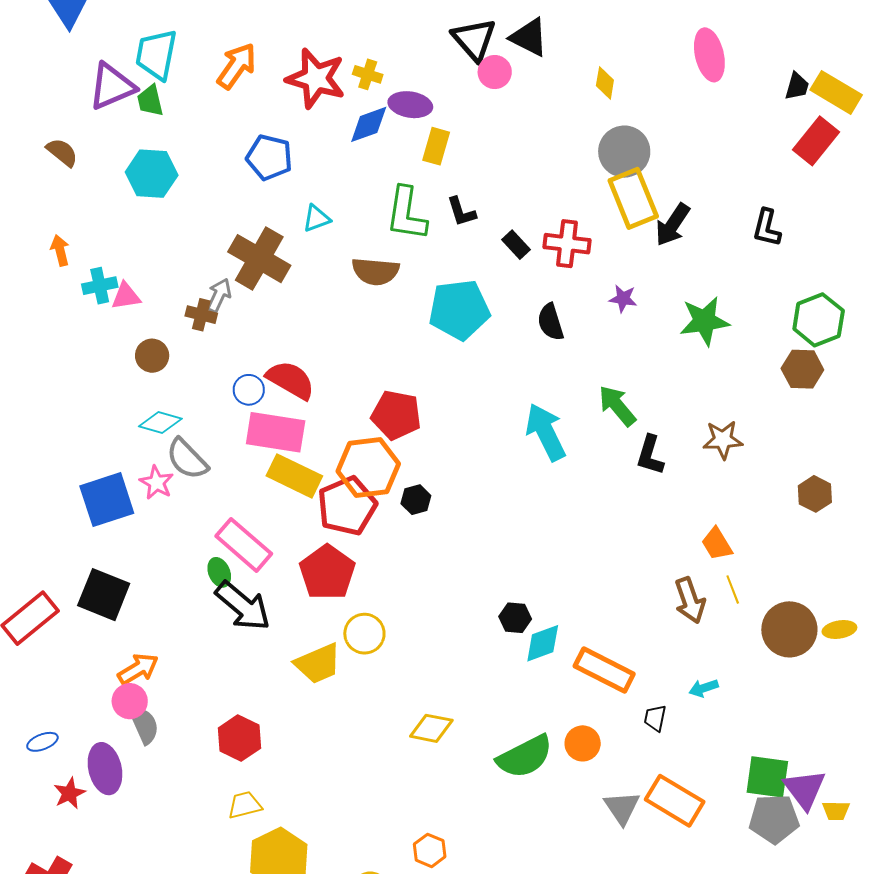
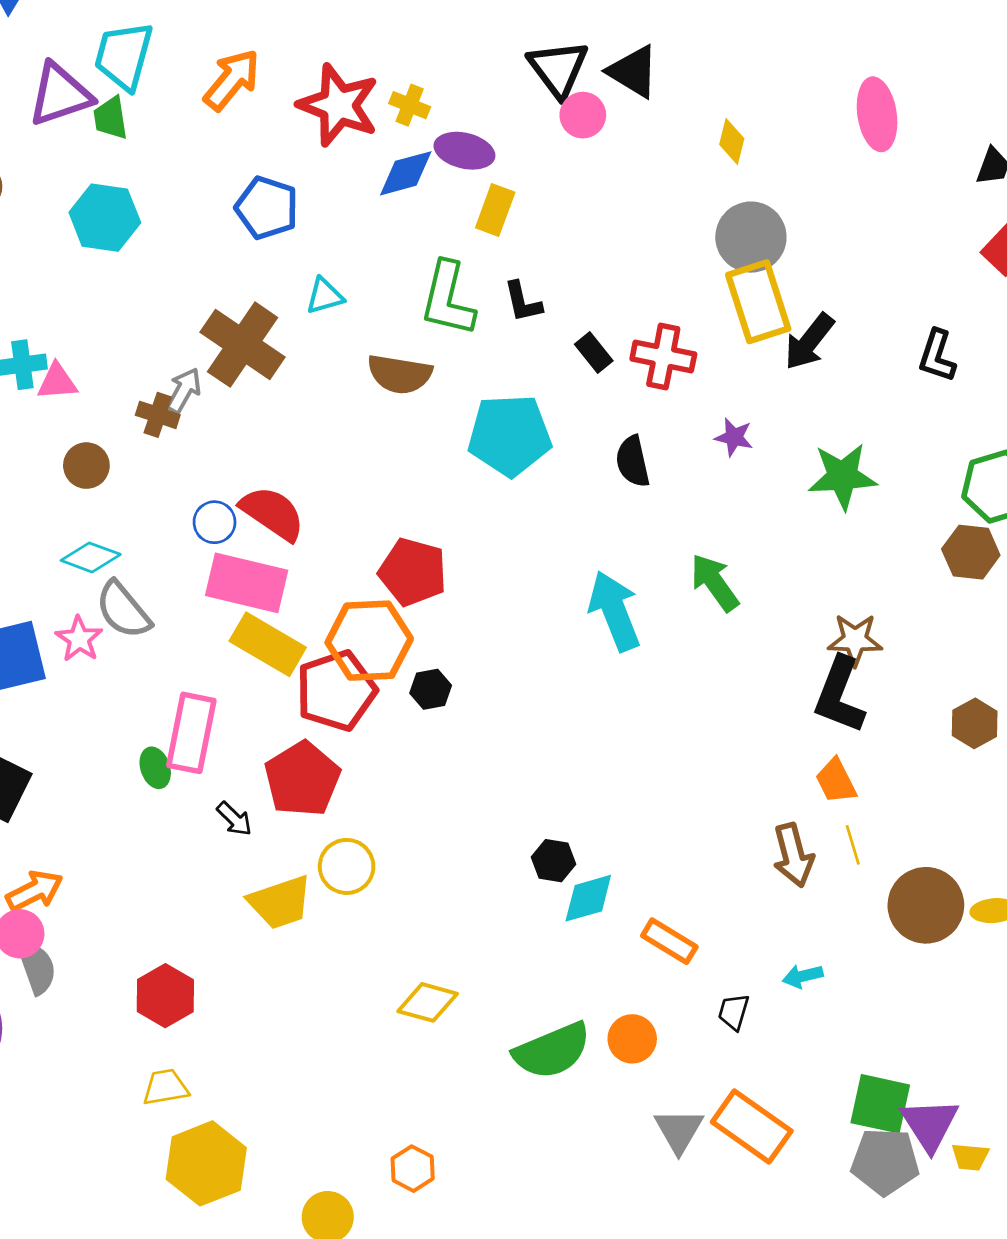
black L-shape: (650, 455) -> (839, 695), moved, size x1.4
pink rectangle: (244, 545) -> (191, 733), turned 56
black arrow: (243, 606) -> (234, 819), moved, size x0.5
orange rectangle: (604, 670) -> (669, 941), size x0.7

